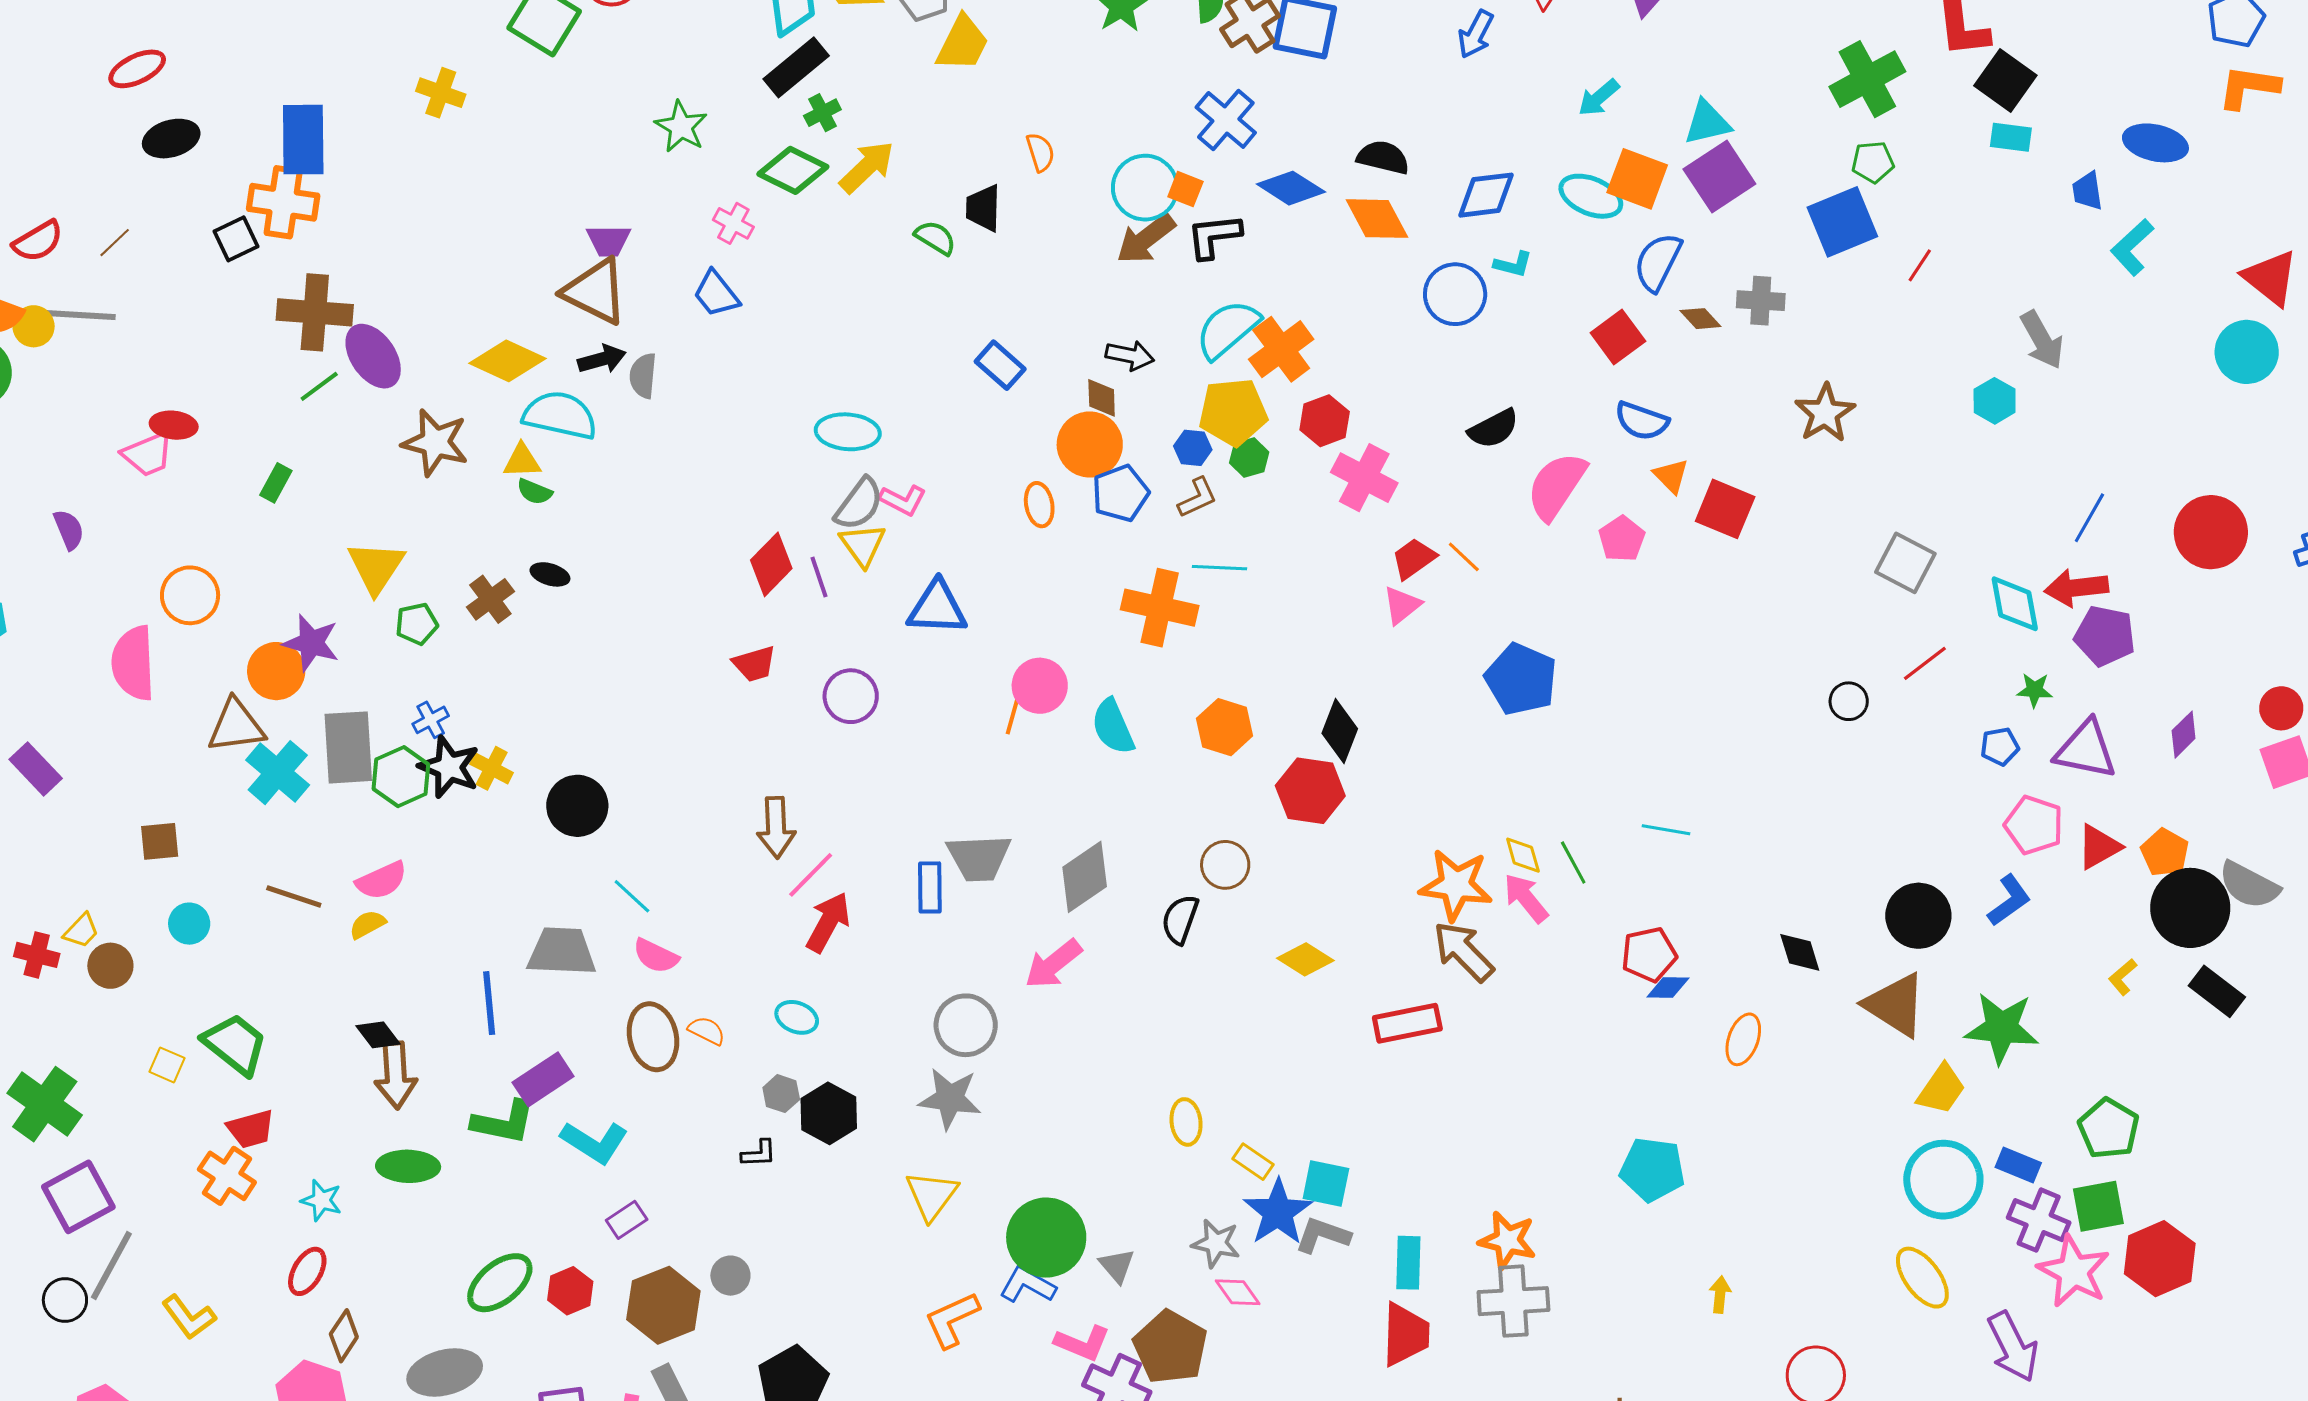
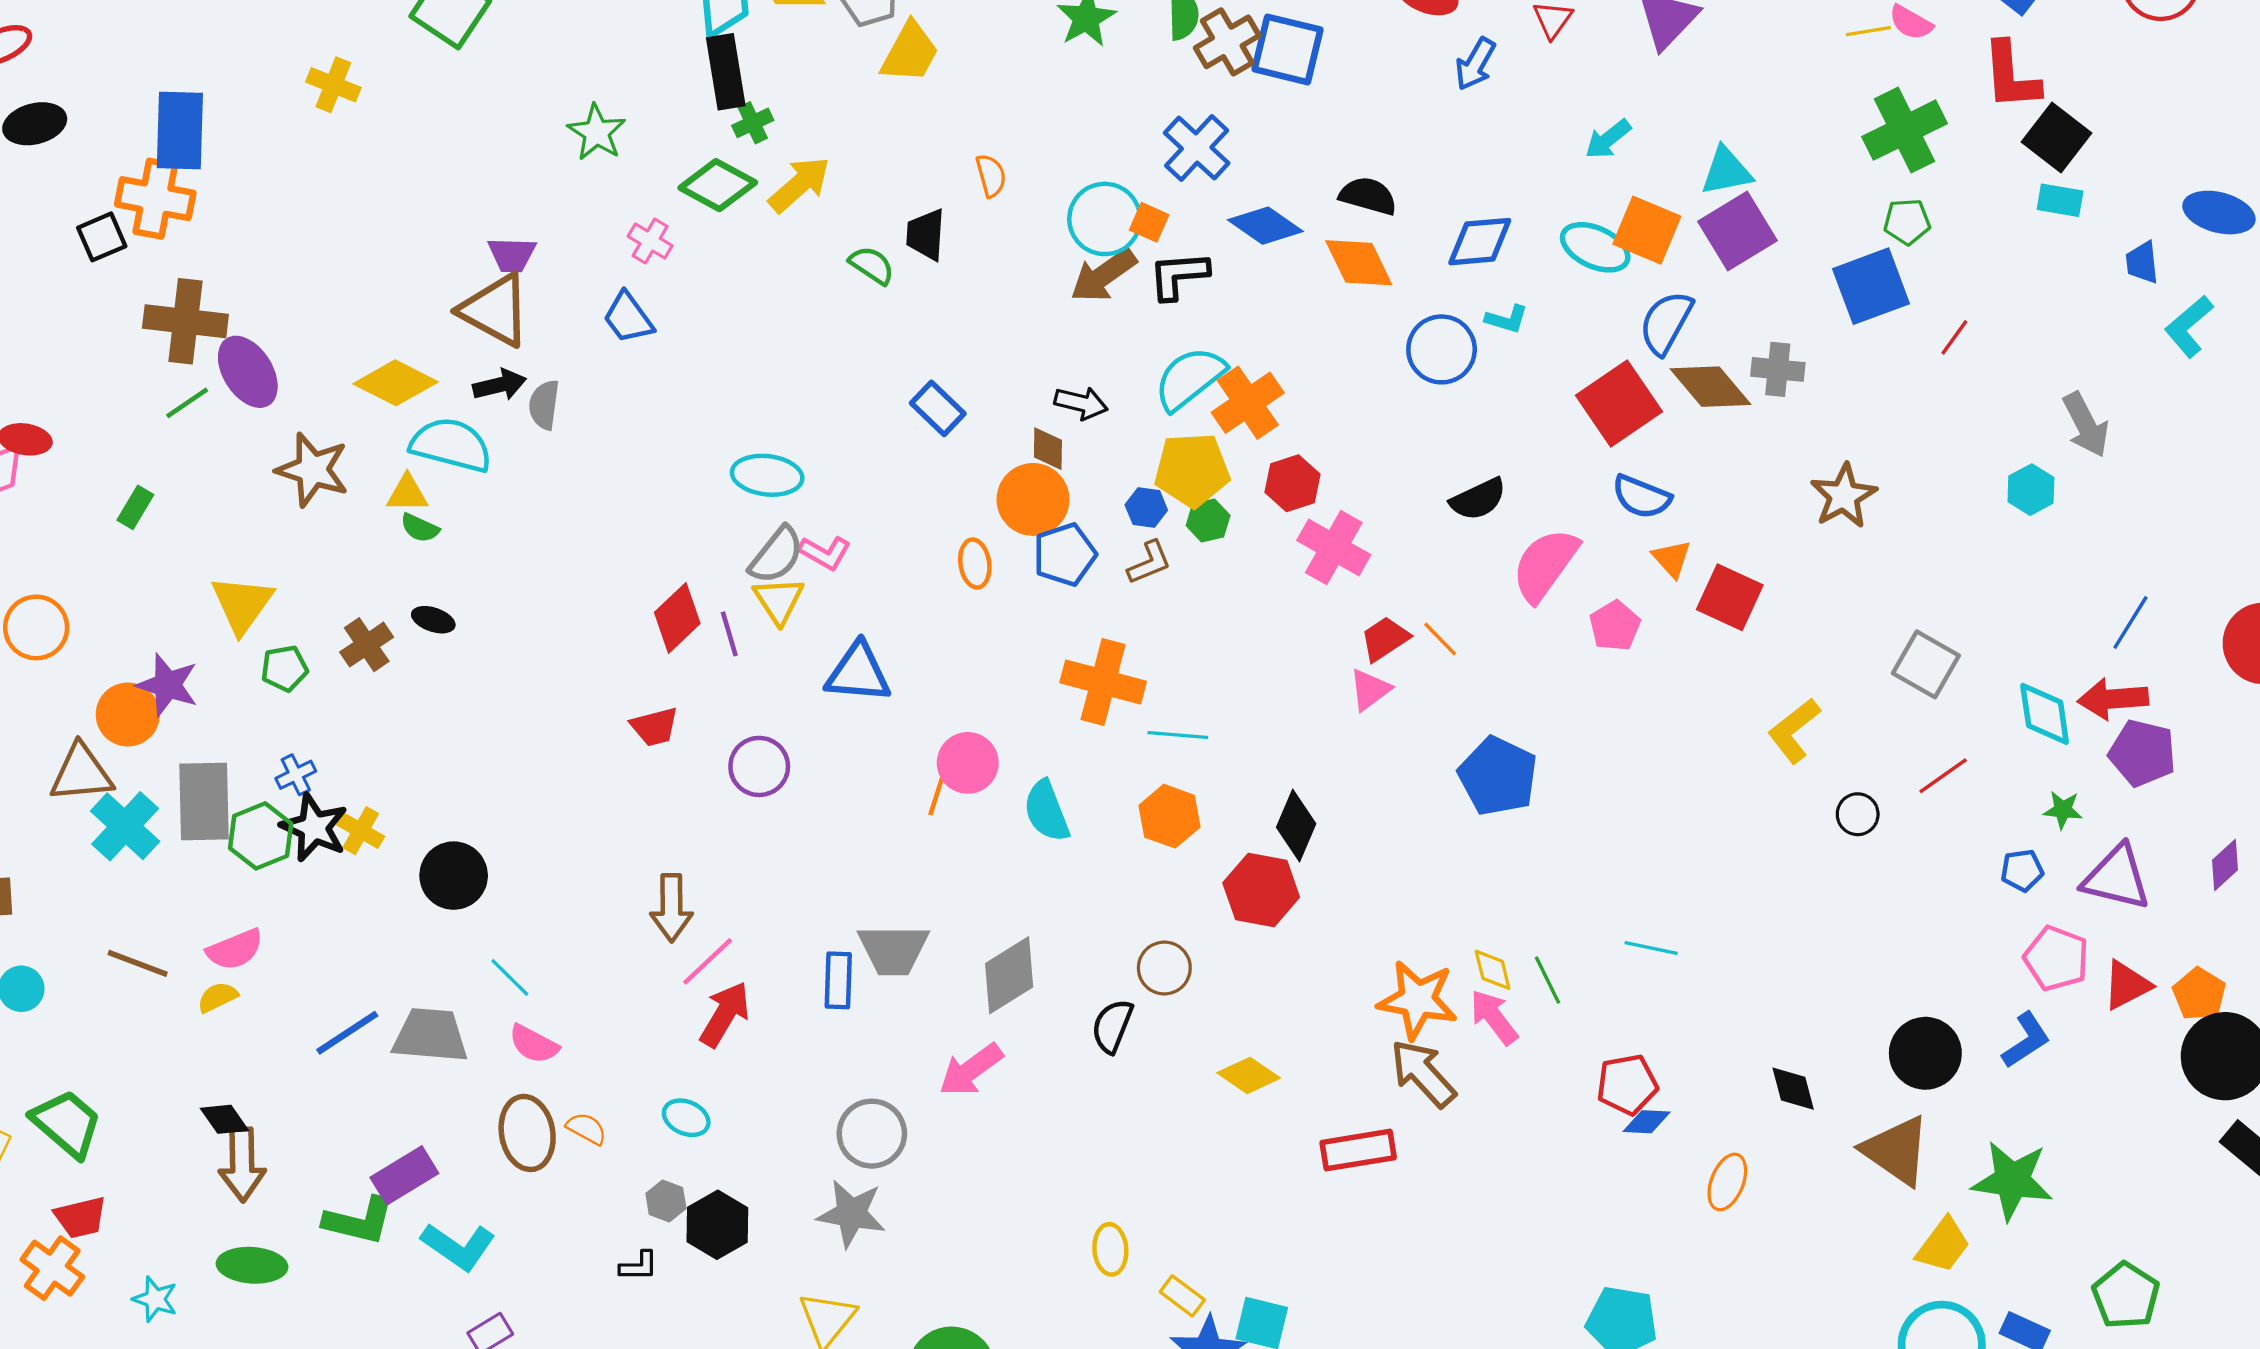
black rectangle: (796, 67) -> (726, 72), turned -62
brown diamond: (1700, 319) -> (1711, 387), size x1.8
red square: (1618, 337) -> (1619, 403), size x1.4
cyan line: (1219, 568) -> (1178, 735), moved
yellow L-shape: (2123, 977) -> (1794, 731), moved, size x1.6
blue line: (489, 1003) -> (347, 1033), moved, turned 60

